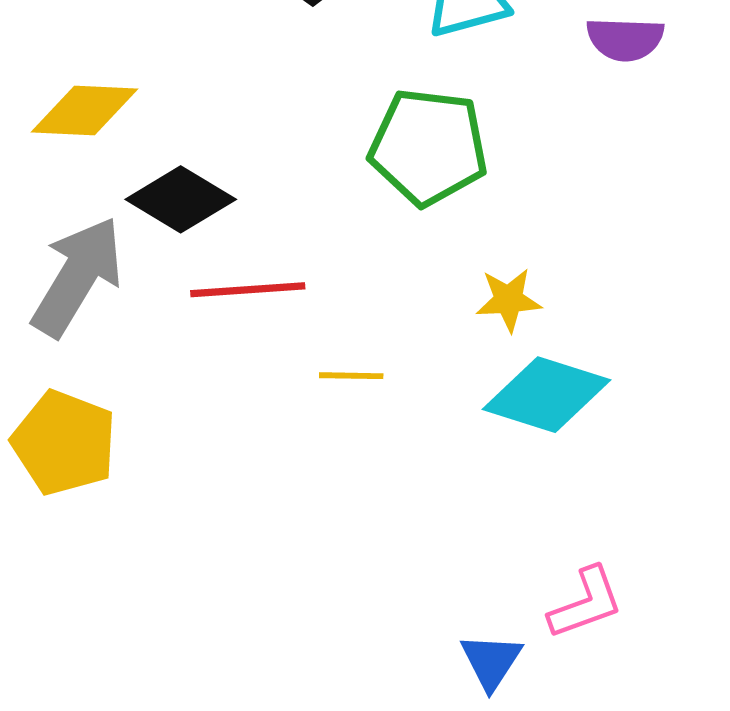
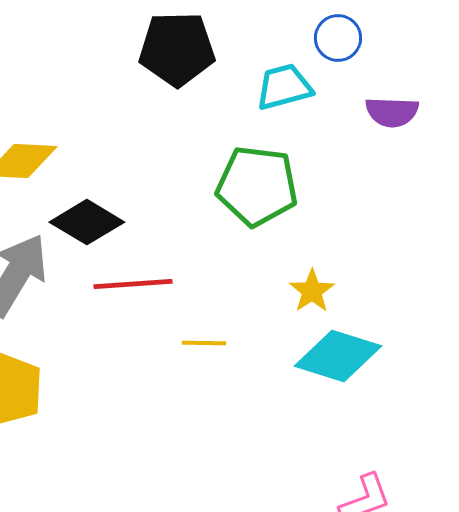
yellow star: (509, 300) -> (312, 291), turned -30

